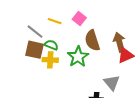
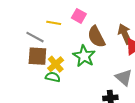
green semicircle: (51, 45) -> (53, 77), moved
yellow cross: (50, 60) -> (56, 64), turned -35

